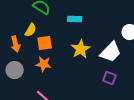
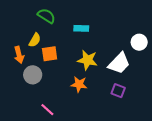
yellow star: (81, 49) -> (87, 60), turned -30
orange star: (44, 64) -> (79, 84), moved
gray circle: (15, 70) -> (33, 75), moved

